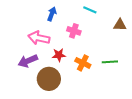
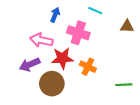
pink cross: (74, 31) -> (78, 33), size x1.5
red star: (59, 55) -> (62, 58), size x1.5
green line: (110, 62) -> (124, 85), moved

